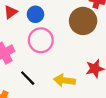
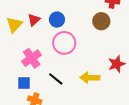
brown circle: (83, 21) -> (101, 21), size x0.7

